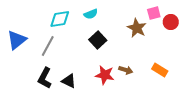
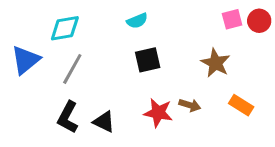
cyan diamond: (60, 19) -> (65, 28), moved
red circle: (171, 22) -> (259, 21), moved
brown star: (137, 28) -> (215, 63), moved
black square: (98, 40) -> (148, 60), turned 30

